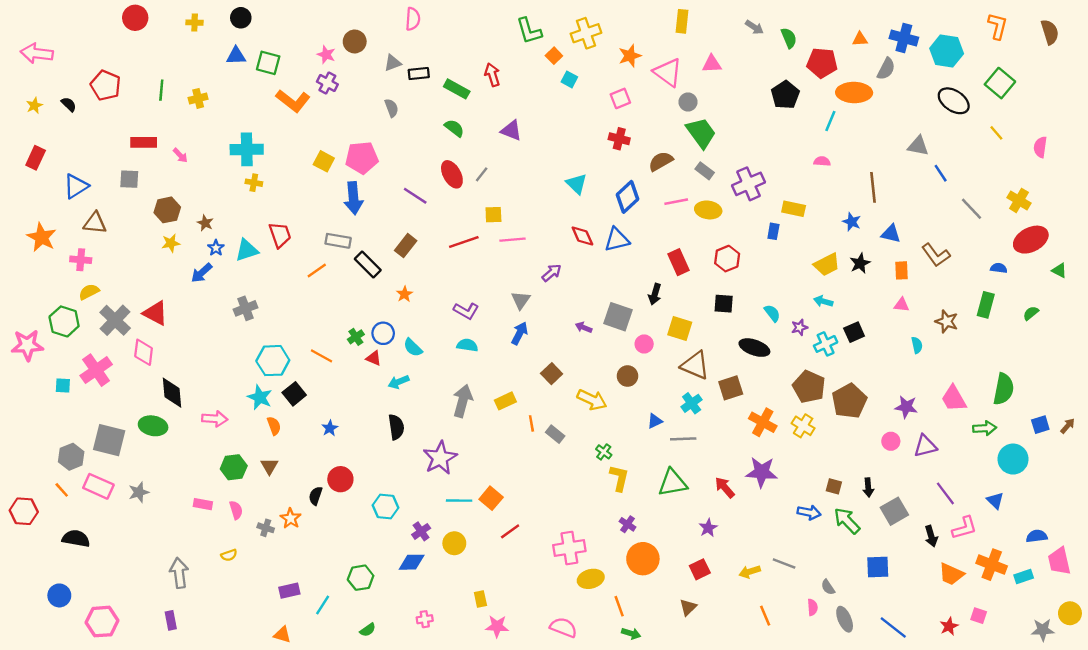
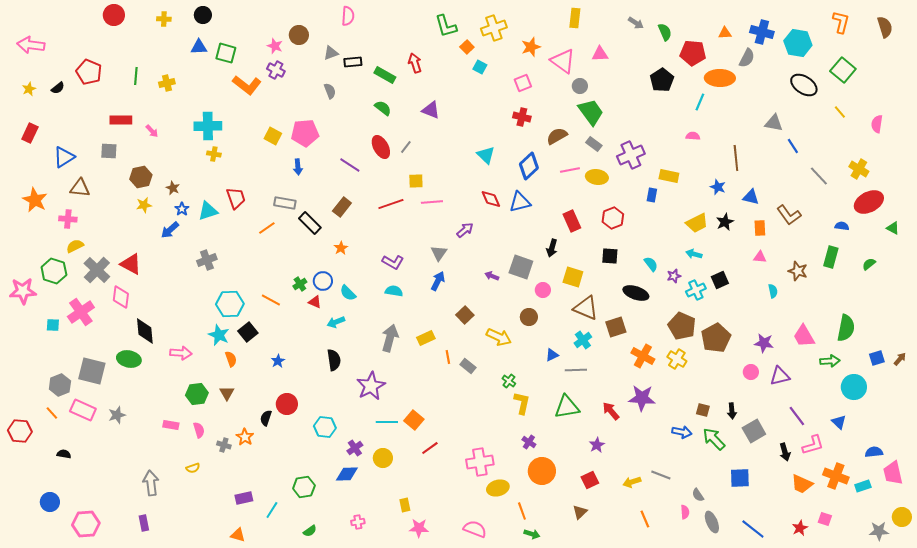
black semicircle: (69, 104) -> (58, 88), turned 96
blue arrow: (353, 198) -> (298, 167), size x0.6
black semicircle: (76, 539) -> (64, 454), size x0.6

